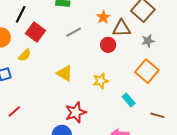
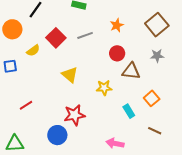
brown triangle: (122, 28) -> (131, 71), moved
red square: (35, 32) -> (56, 38), moved
orange square: (147, 71) -> (152, 98), moved, size x0.7
red line: (14, 111) -> (26, 105), moved

